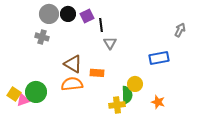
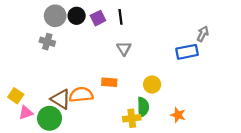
black line: (101, 25) -> (120, 17), moved
blue rectangle: (159, 58) -> (187, 52), moved
brown triangle: (73, 64) -> (61, 99), moved
yellow circle: (135, 84) -> (152, 85), moved
green circle: (36, 92) -> (50, 118), moved
yellow square: (14, 94) -> (16, 96), moved

